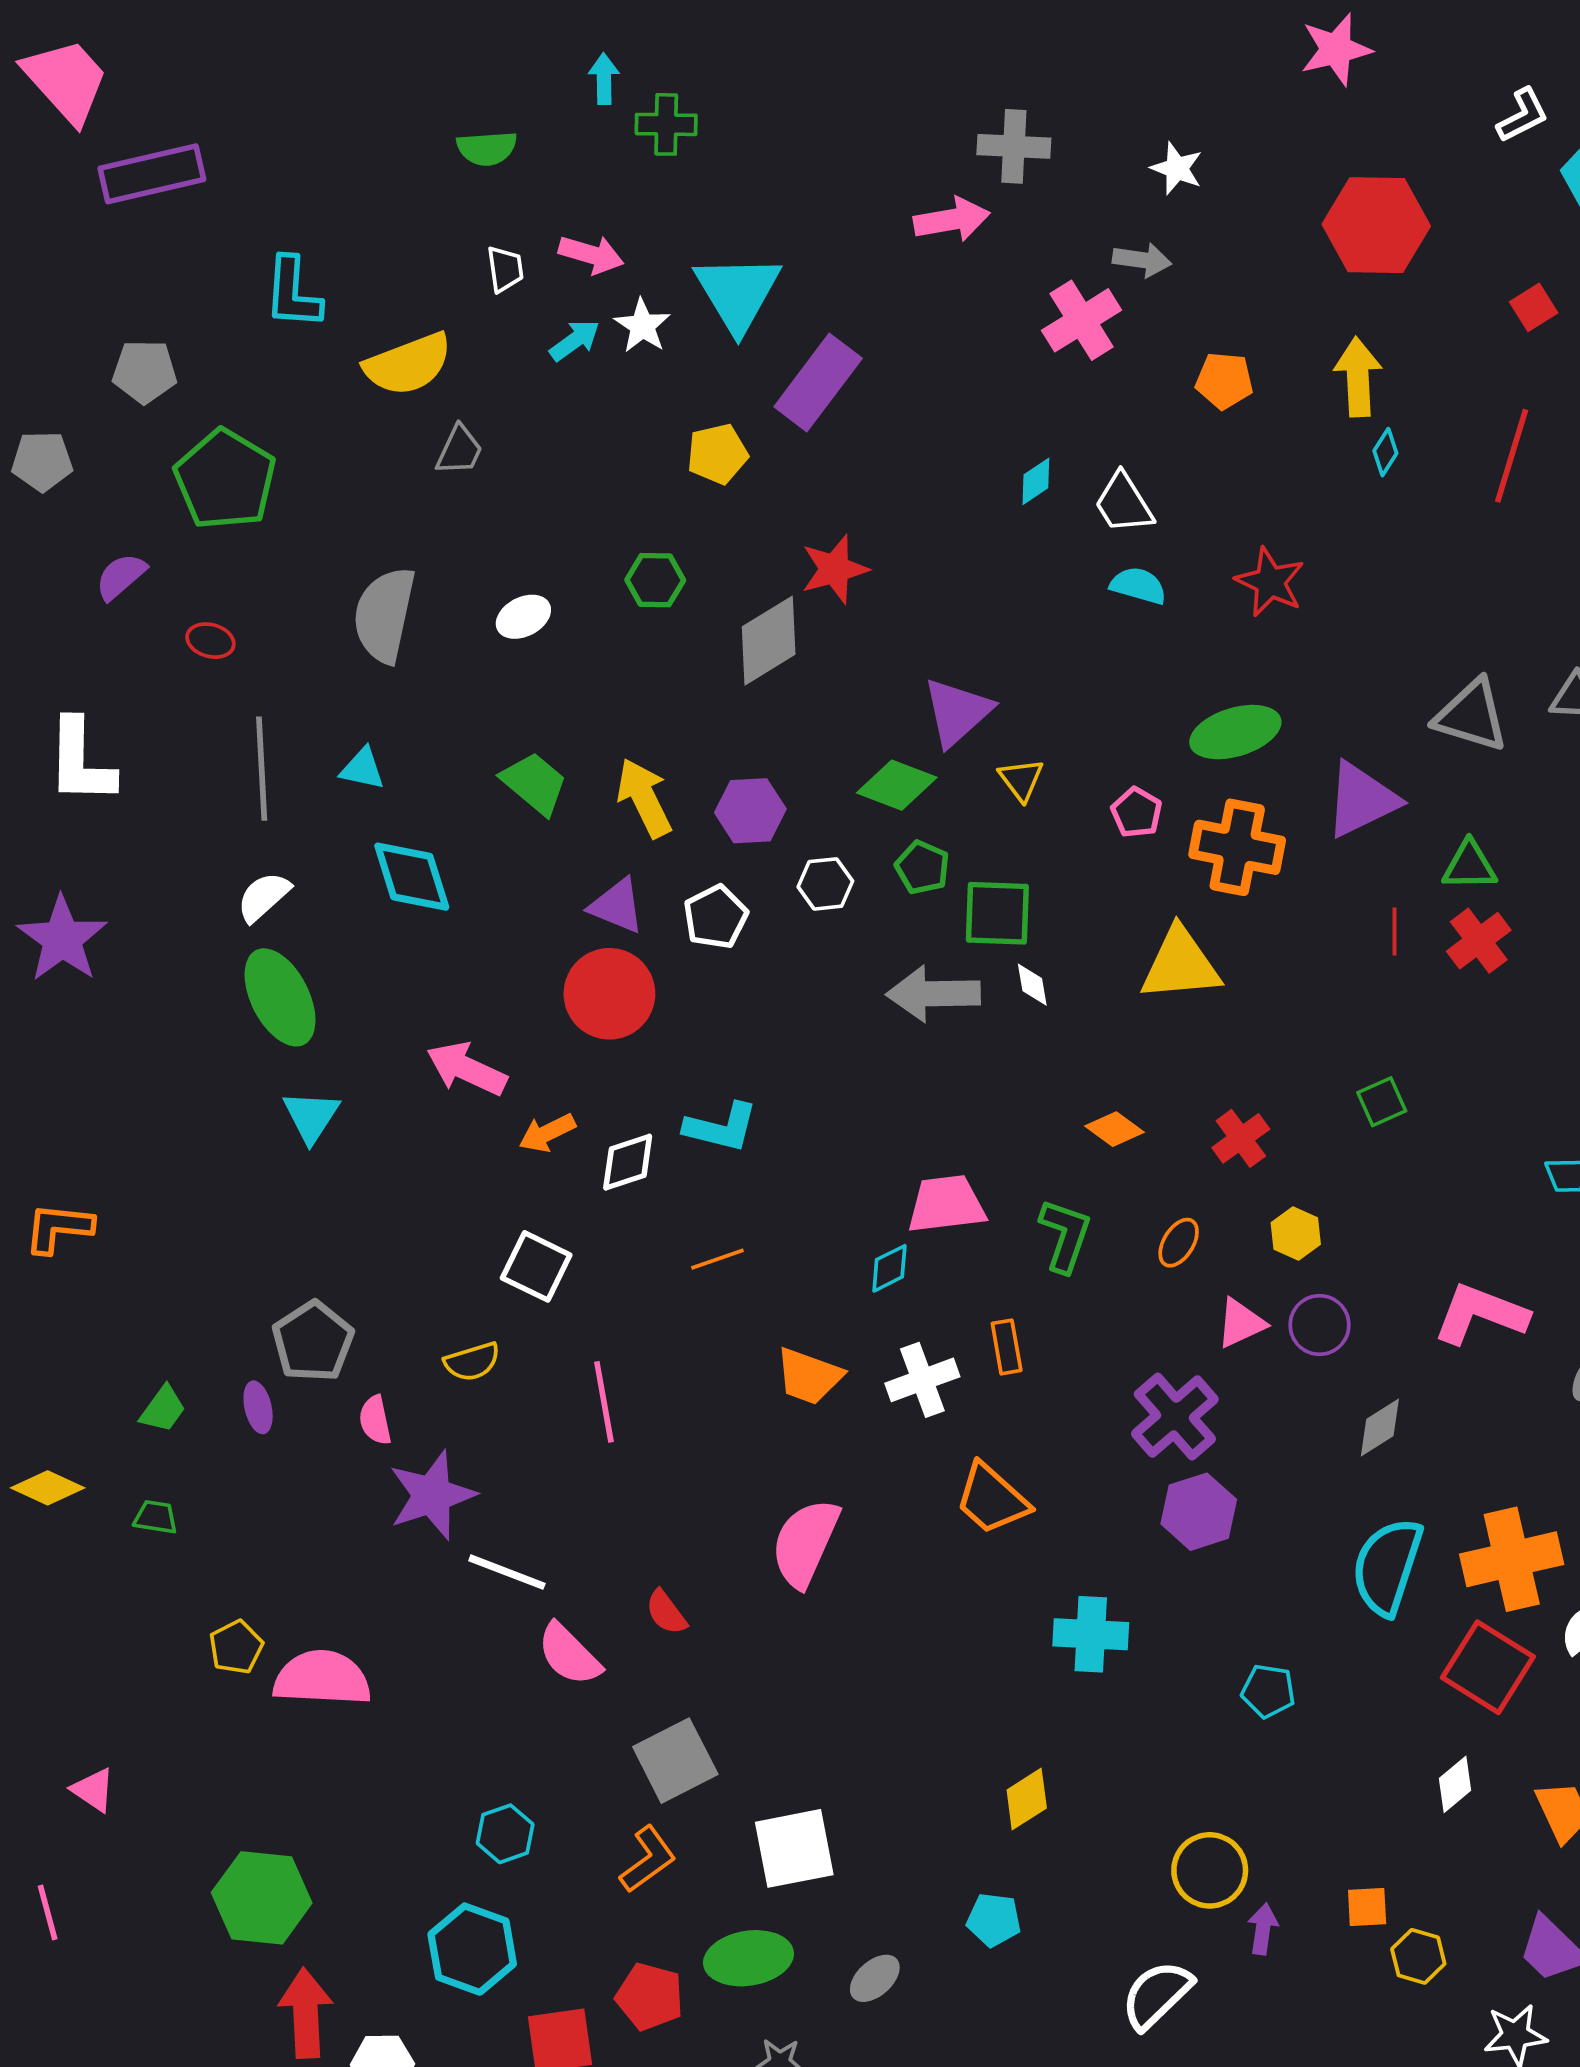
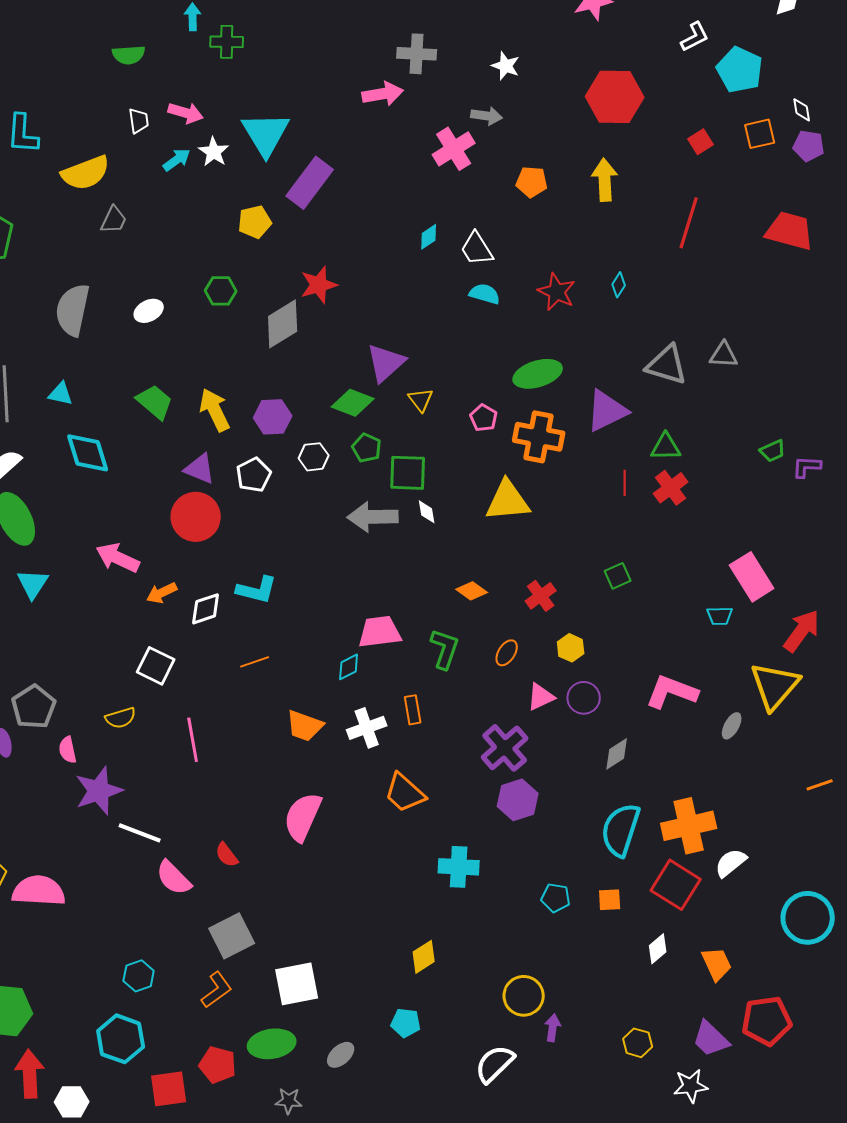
cyan diamond: (1385, 452) -> (619, 285), moved
orange square: (1367, 1907) -> (610, 900), moved

